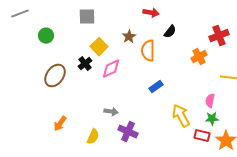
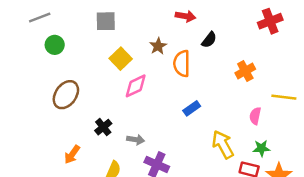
gray line: (20, 14) -> (40, 17), moved
red cross: (219, 36) -> (270, 21), moved
black cross: (85, 64) -> (103, 127), moved
pink semicircle: (210, 101) -> (255, 116), moved

